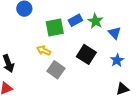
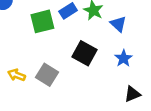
yellow arrow: (44, 51) -> (17, 75), moved

